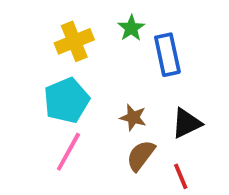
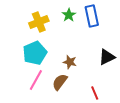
blue rectangle: (167, 55) -> (92, 16), moved
black triangle: (186, 123) -> (107, 57), moved
brown semicircle: (141, 156) -> (60, 82), moved

